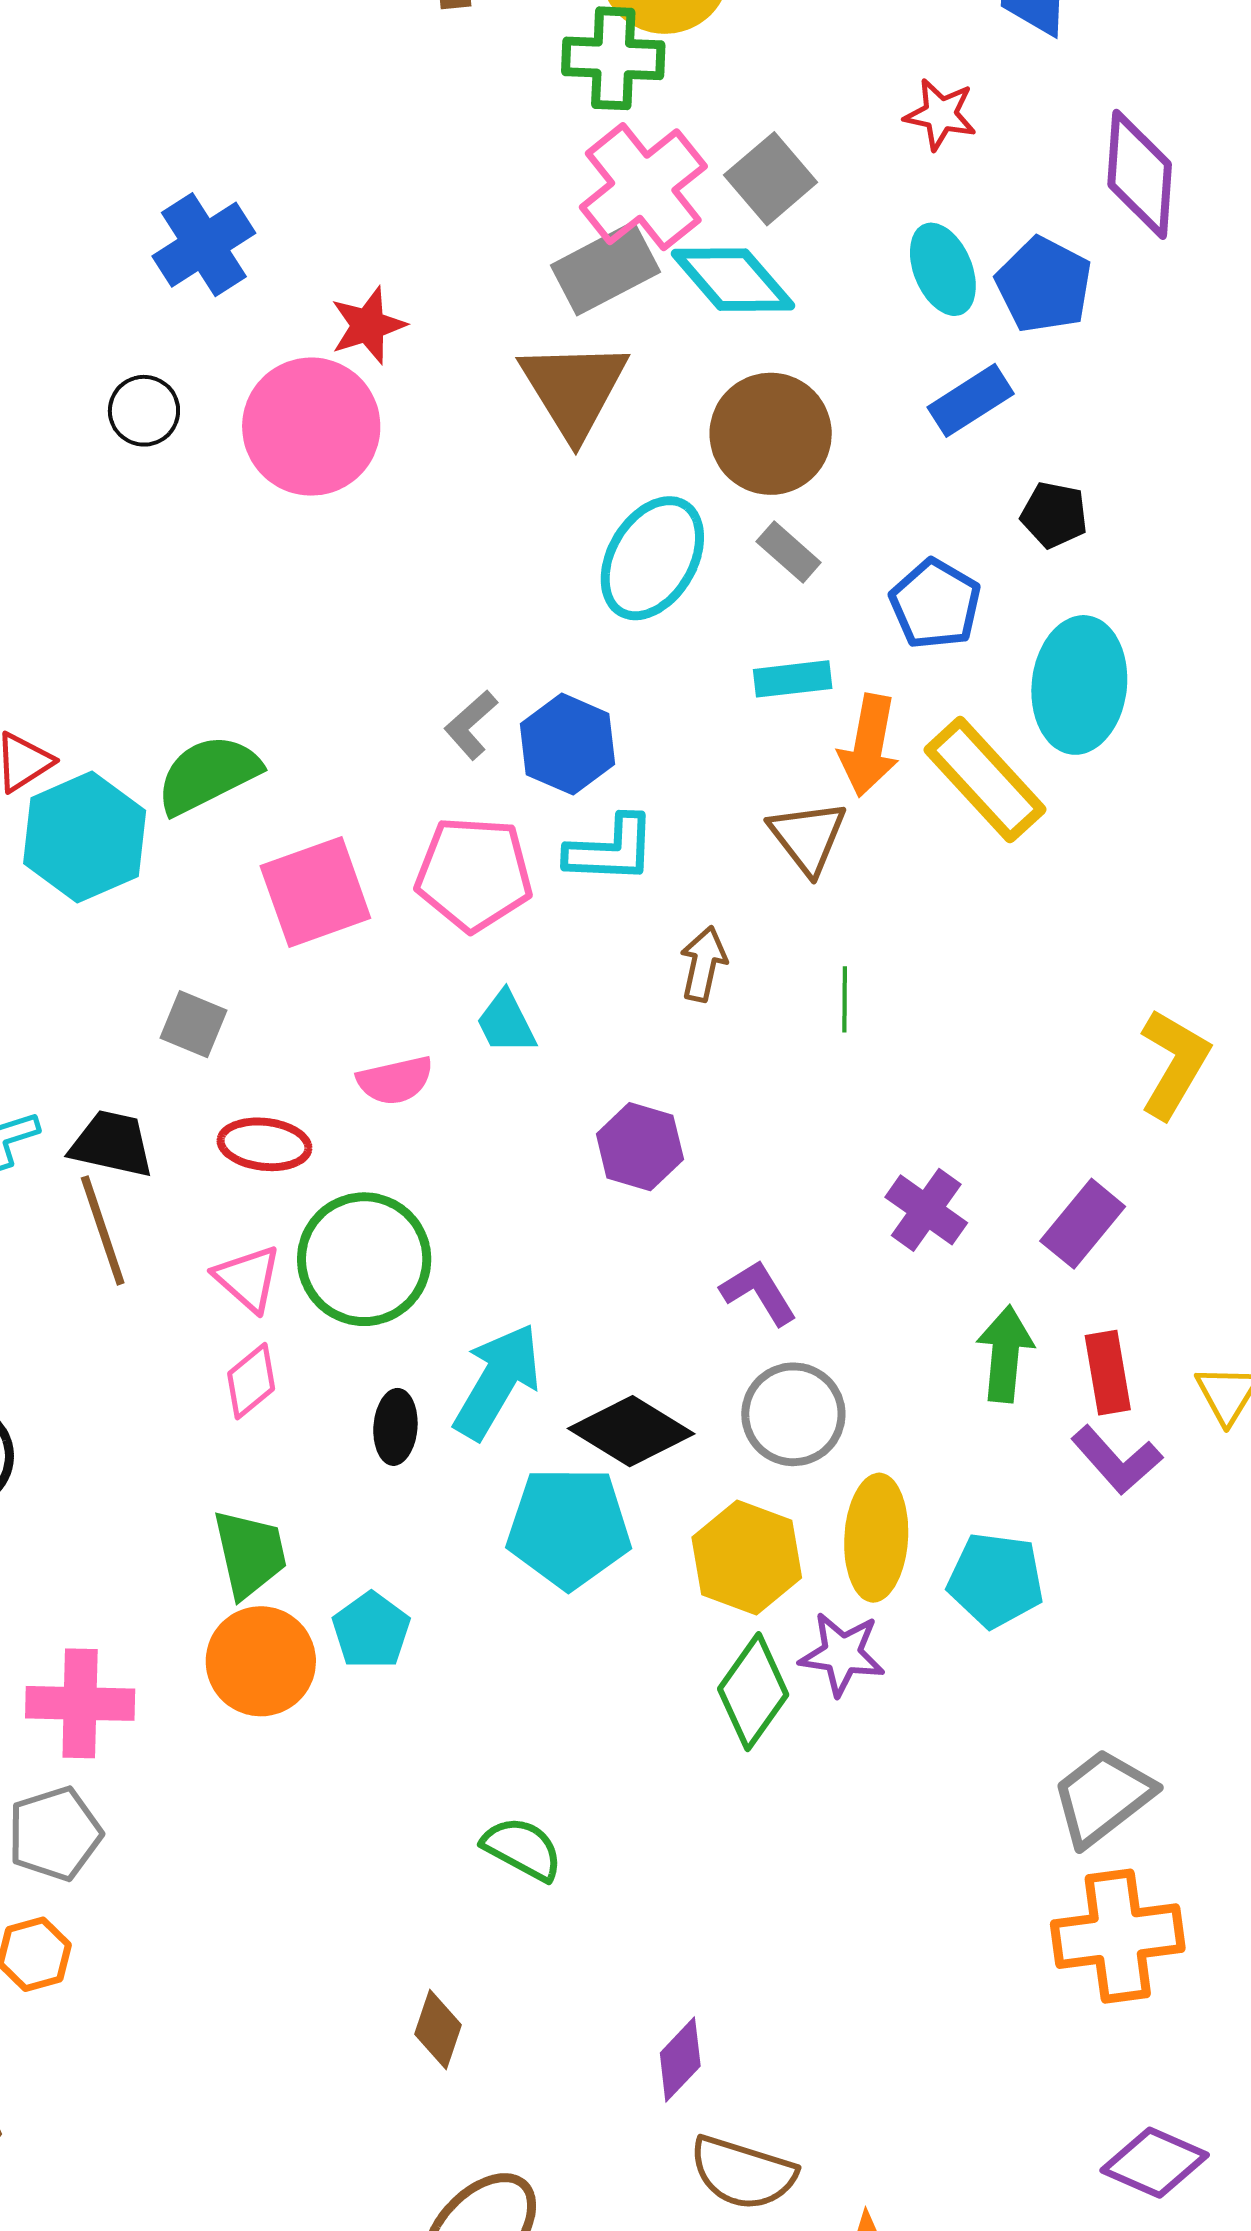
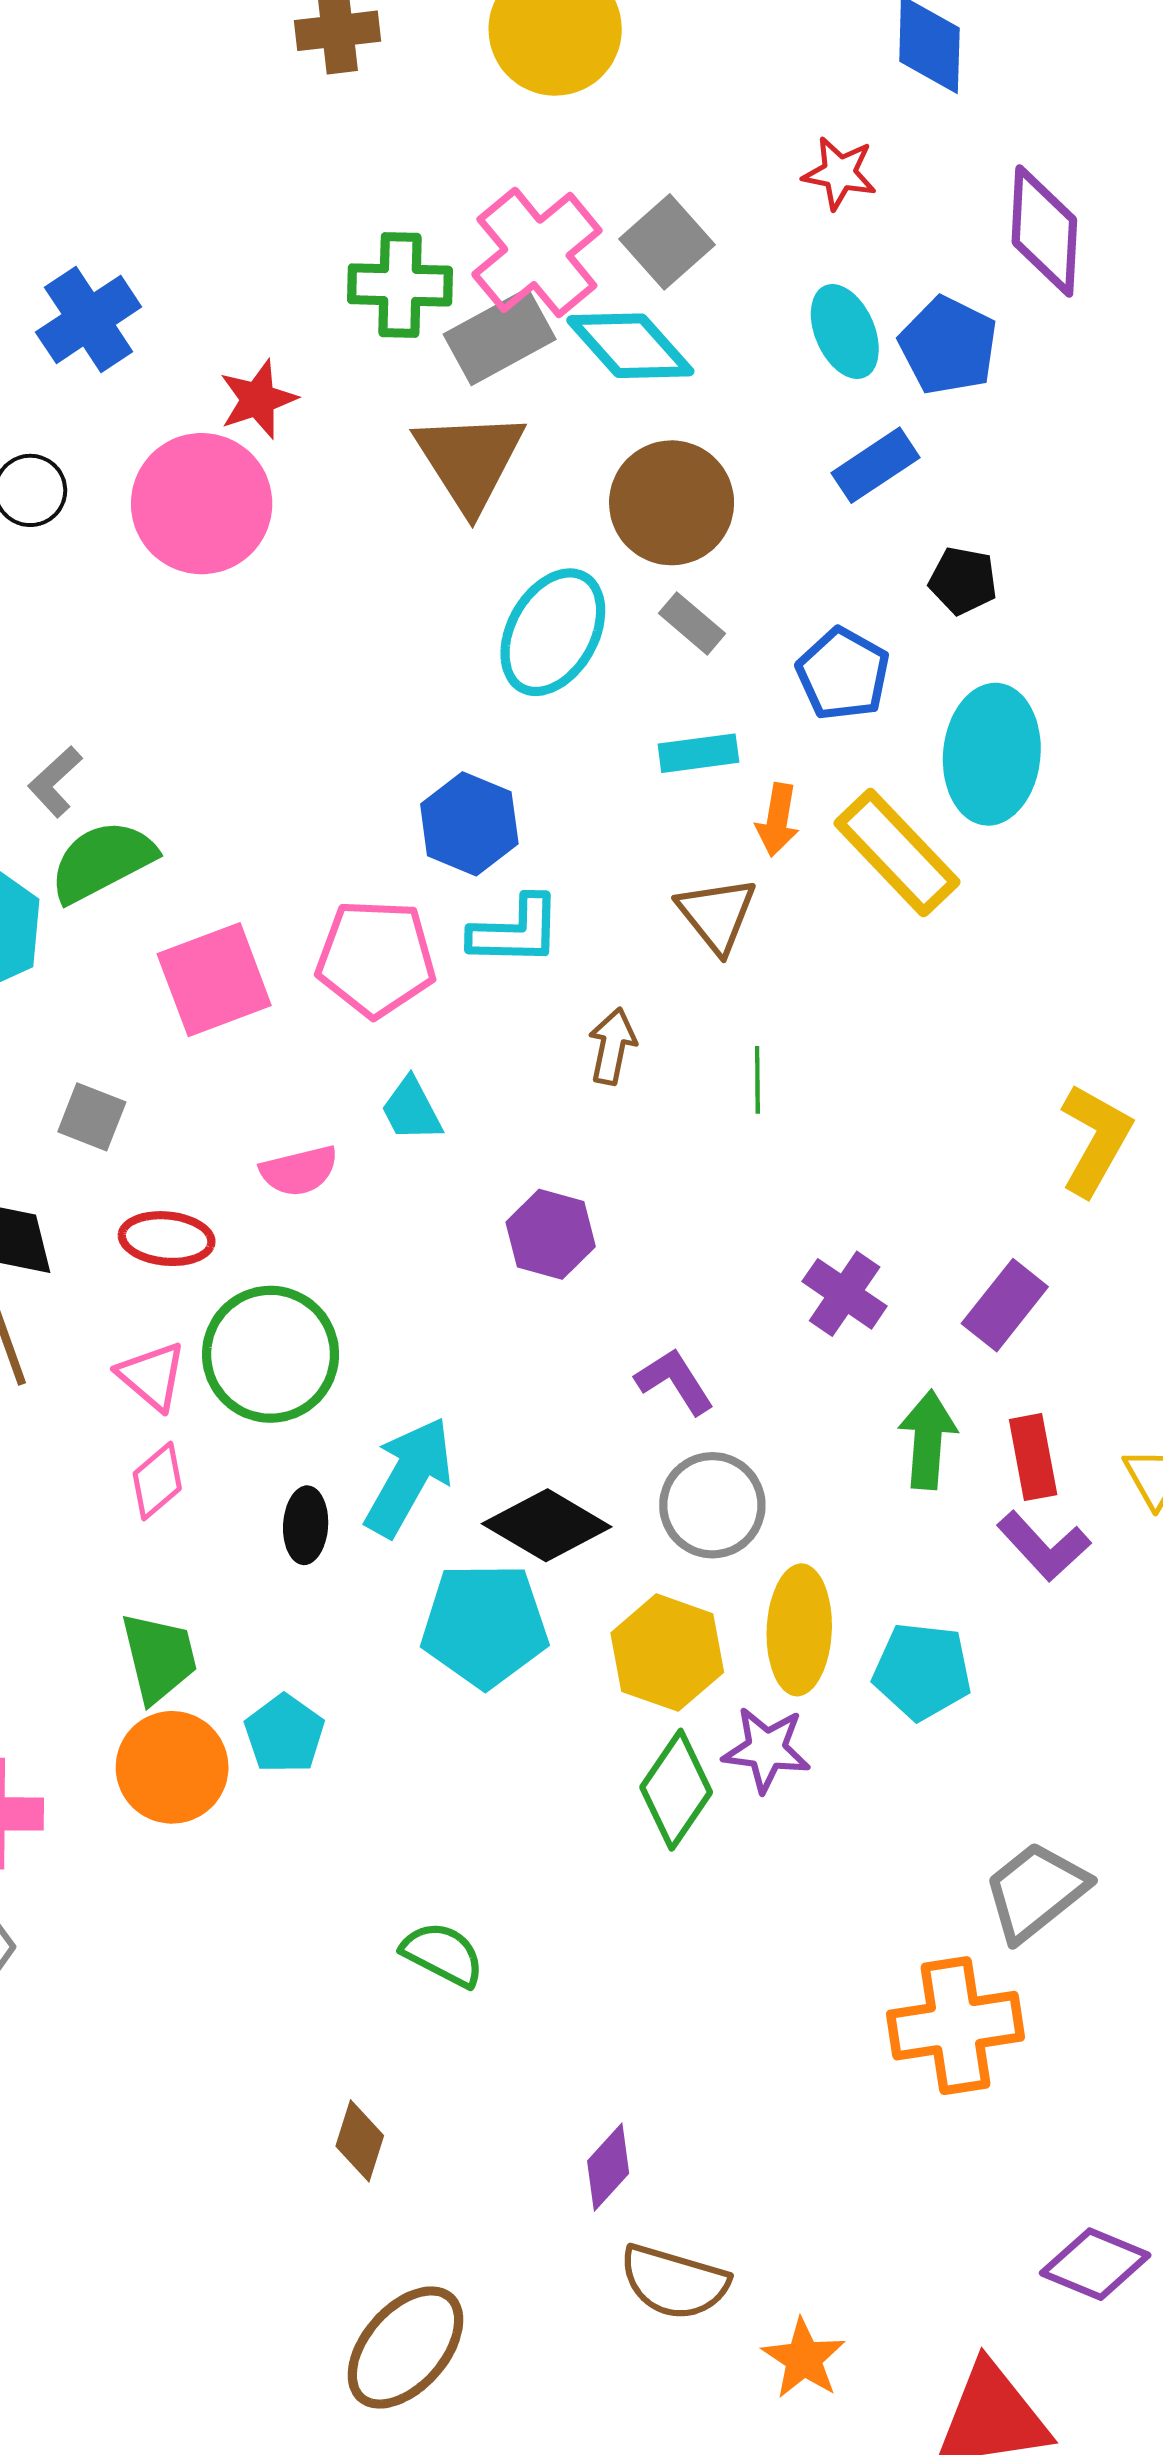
green cross: (613, 58) -> (400, 285), moved
gray L-shape: (471, 725) -> (55, 782), moved
orange arrow: (869, 745) -> (777, 820), size x0.7
orange cross: (1118, 1936) -> (956, 2026), moved

